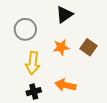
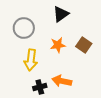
black cross: (34, 92) -> (40, 87), moved

